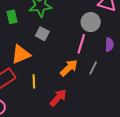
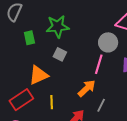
gray line: (93, 68) -> (101, 105), moved

